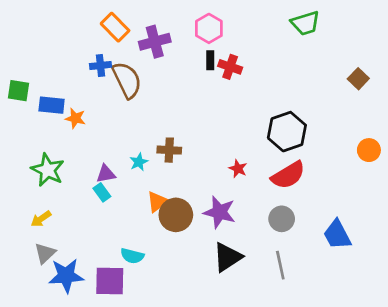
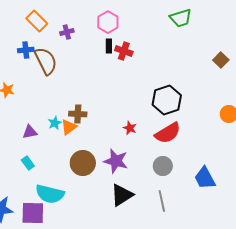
purple cross: (155, 42) -> (67, 32), size x0.6
cyan rectangle: (102, 192) -> (28, 163), moved
orange triangle: (157, 202) -> (69, 127), moved
cyan semicircle: (132, 256) -> (50, 194), size x1.6

